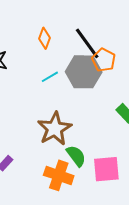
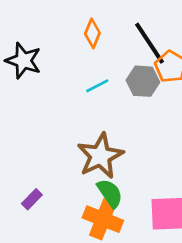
gray hexagon: (84, 72) -> (143, 81), size x0.7
green semicircle: (76, 156) -> (110, 193), moved

